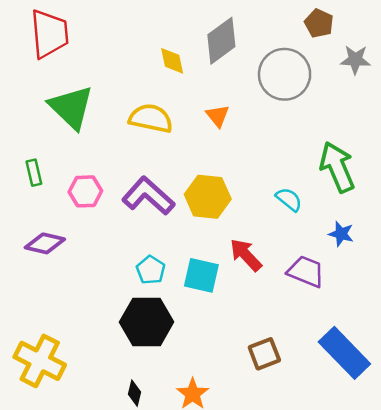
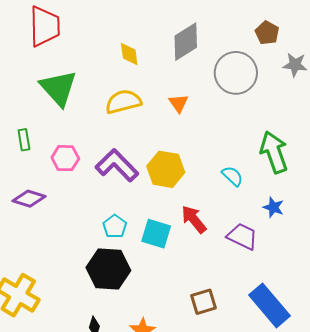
yellow diamond: (172, 61) -> (129, 54), moved
yellow semicircle: (151, 118) -> (123, 102), turned -30

